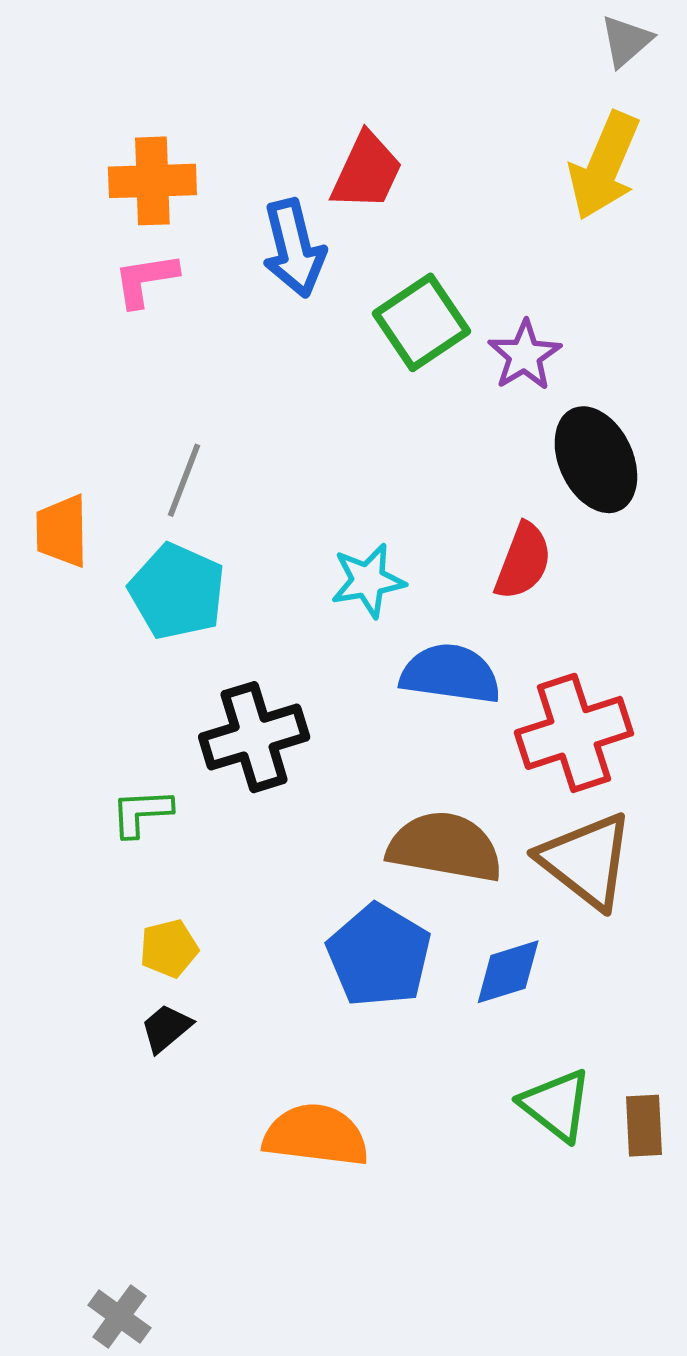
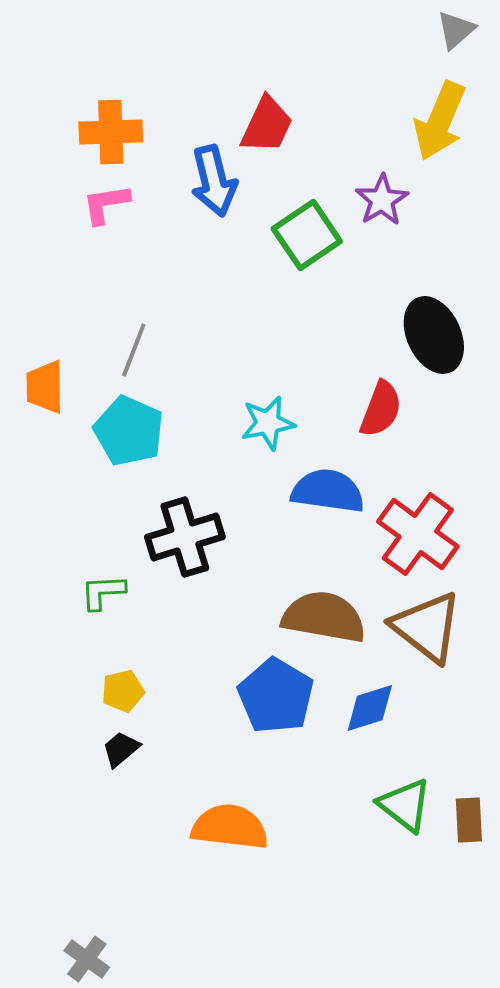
purple star: (525, 355) -> (382, 200), moved
red cross: (574, 733) -> (418, 534), turned -36

